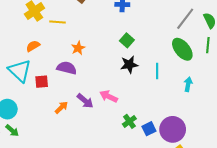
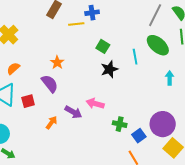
yellow line: (57, 22) -> (76, 24), moved
purple semicircle: (67, 68) -> (50, 84), turned 48
cyan line: (157, 71) -> (135, 57), moved
green cross: (129, 121) -> (120, 124), turned -32
blue square: (149, 129) -> (139, 136), moved

